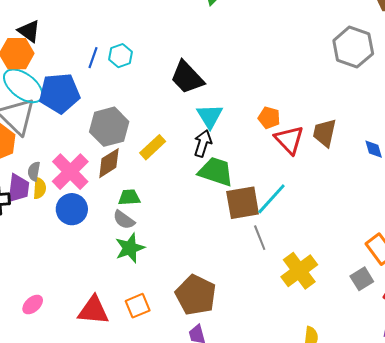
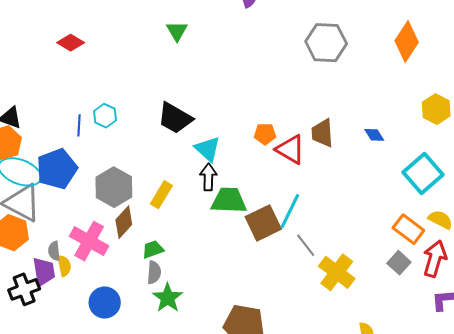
blue circle: (72, 209) -> (105, 302), moved
gray semicircle: (124, 220) -> (154, 272), turned -105
gray line: (260, 238) -> (306, 245), moved

